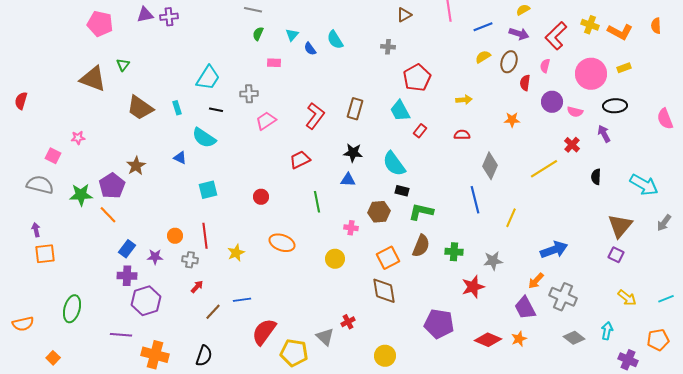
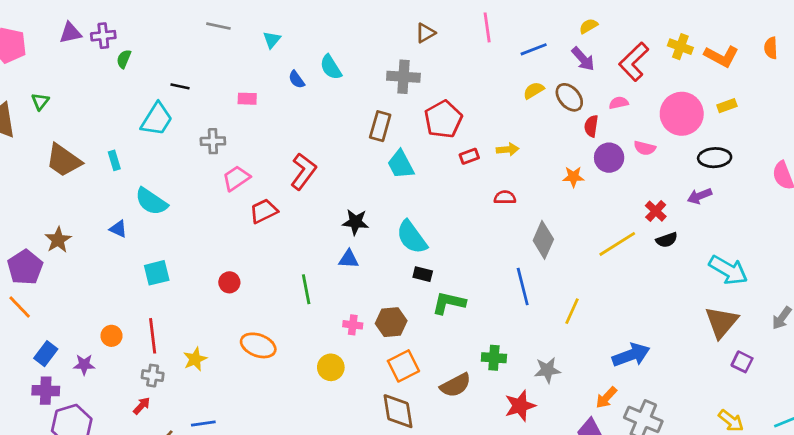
green semicircle: (258, 34) -> (124, 59), moved
purple arrow: (519, 34) -> (583, 59), turned 30
cyan triangle: (292, 35) -> (272, 40), moved
gray cross: (388, 47) -> (403, 77), size x1.6
brown ellipse: (509, 62) -> (569, 97), turned -60
pink semicircle: (545, 66) -> (619, 103), turned 64
purple circle: (552, 102) -> (609, 158), moved
brown rectangle: (355, 109) -> (380, 126), moved
black line: (216, 110) -> (180, 86), moved
cyan trapezoid: (400, 111) -> (401, 164), moved
pink semicircle: (575, 112) -> (645, 148), moved
red rectangle: (420, 131) -> (469, 156), moved, turned 32
purple arrow: (604, 134) -> (700, 196), turned -84
red trapezoid: (300, 160) -> (264, 211), moved
black semicircle: (596, 177) -> (667, 240), moved, turned -112
cyan arrow: (644, 185) -> (728, 270), moved
brown hexagon: (379, 212) -> (391, 322), moved
brown semicircle: (421, 246) -> (456, 385), moved, turned 40
purple square: (616, 255) -> (742, 362), moved
gray cross: (190, 260) -> (153, 376), moved

